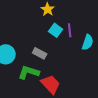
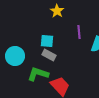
cyan square: (56, 30) -> (47, 41), moved, turned -32

